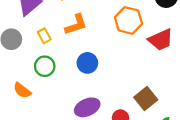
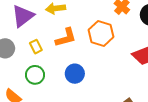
orange hexagon: (128, 20) -> (101, 33), moved

